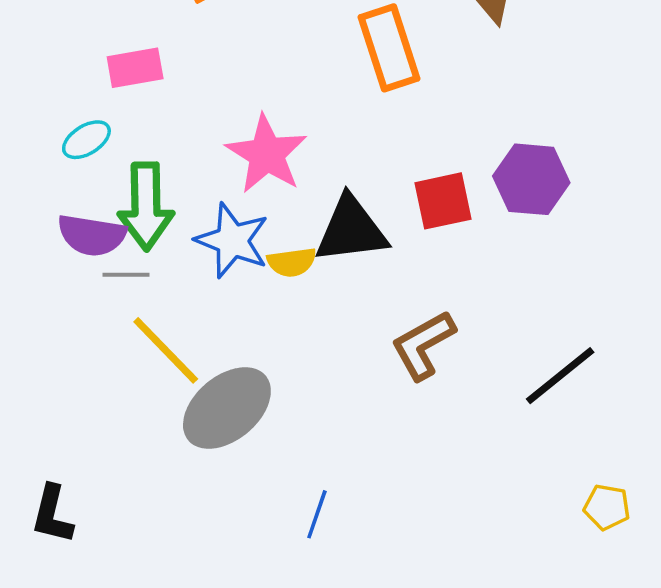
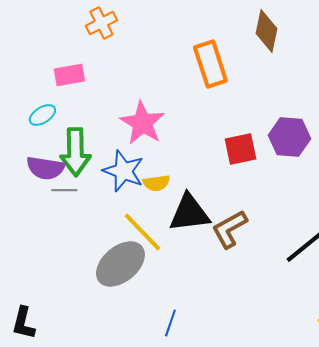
black triangle: (351, 230) -> (189, 213), moved
yellow line: (166, 350) -> (142, 232), moved

